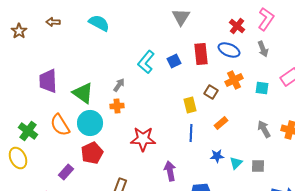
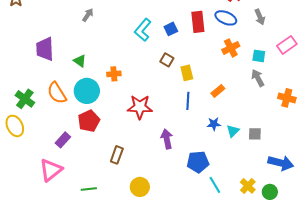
gray arrow: (119, 85) -> (88, 15), moved
brown square: (211, 92) -> (167, 60), moved
green triangle: (83, 93) -> (80, 61), size x0.6
gray arrow: (264, 129) -> (258, 78), moved

